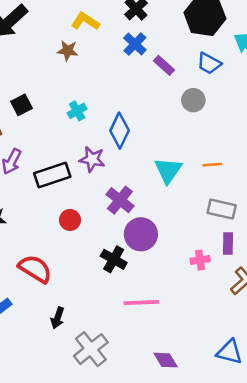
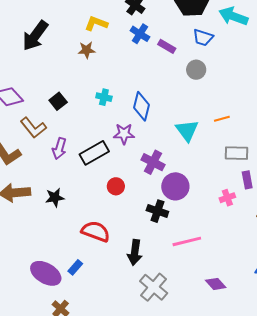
cyan cross: (77, 111) -> (104, 97), turned -35
black arrow: (58, 318) -> (135, 252), moved, size x1.4

